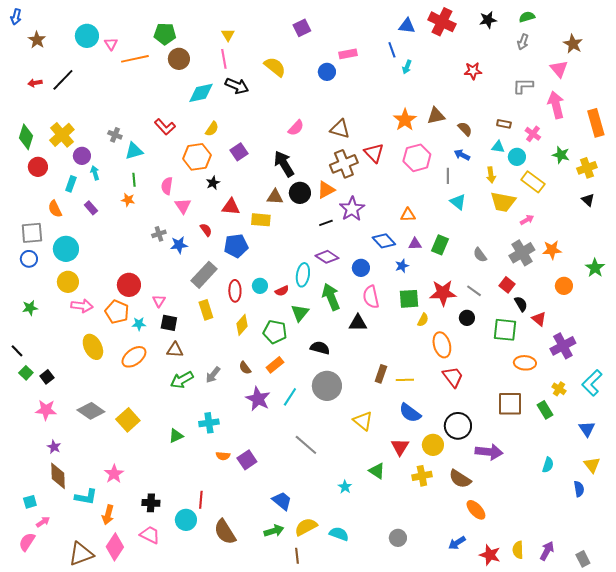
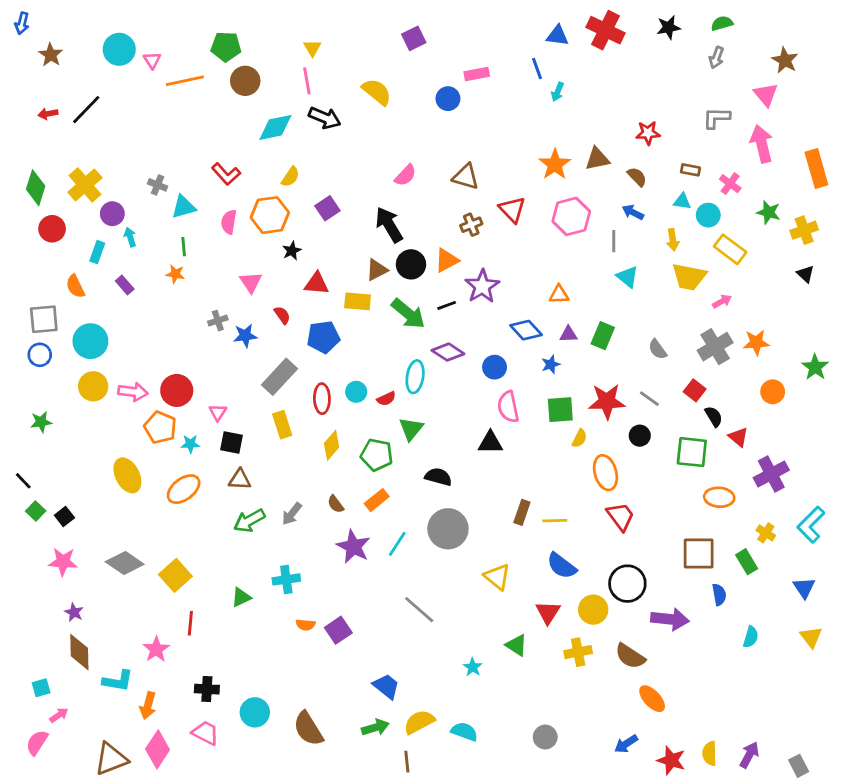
red star: (473, 71) -> (648, 133), moved
brown cross: (344, 164) -> (471, 225), size x0.6
pink semicircle: (167, 186) -> (229, 222), moved
brown triangle: (275, 197) -> (377, 270), turned -30
green arrow: (331, 297) -> (408, 314), moved, turned 152
pink arrow: (82, 306) -> (133, 392), moved
blue semicircle: (579, 489) -> (719, 595), moved
red line: (201, 500) -> (190, 623), moved

